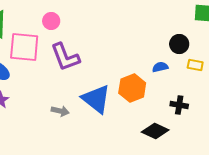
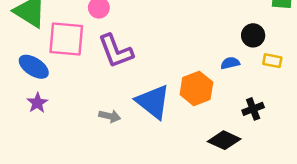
black cross: (179, 105) -> (253, 109), turned -30

